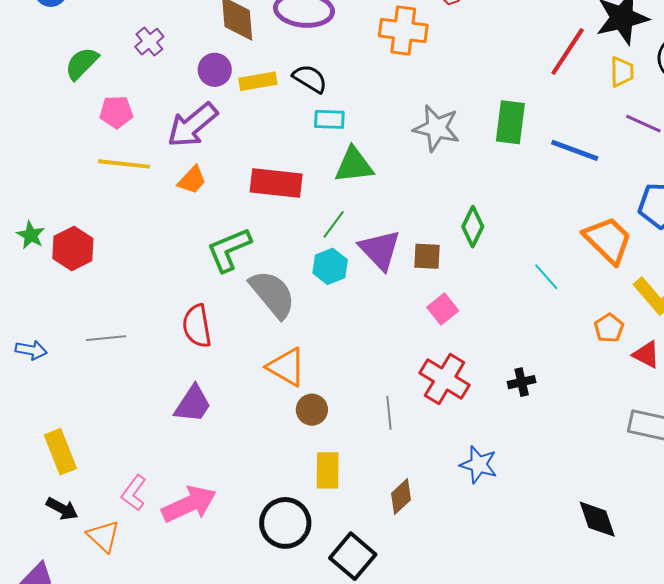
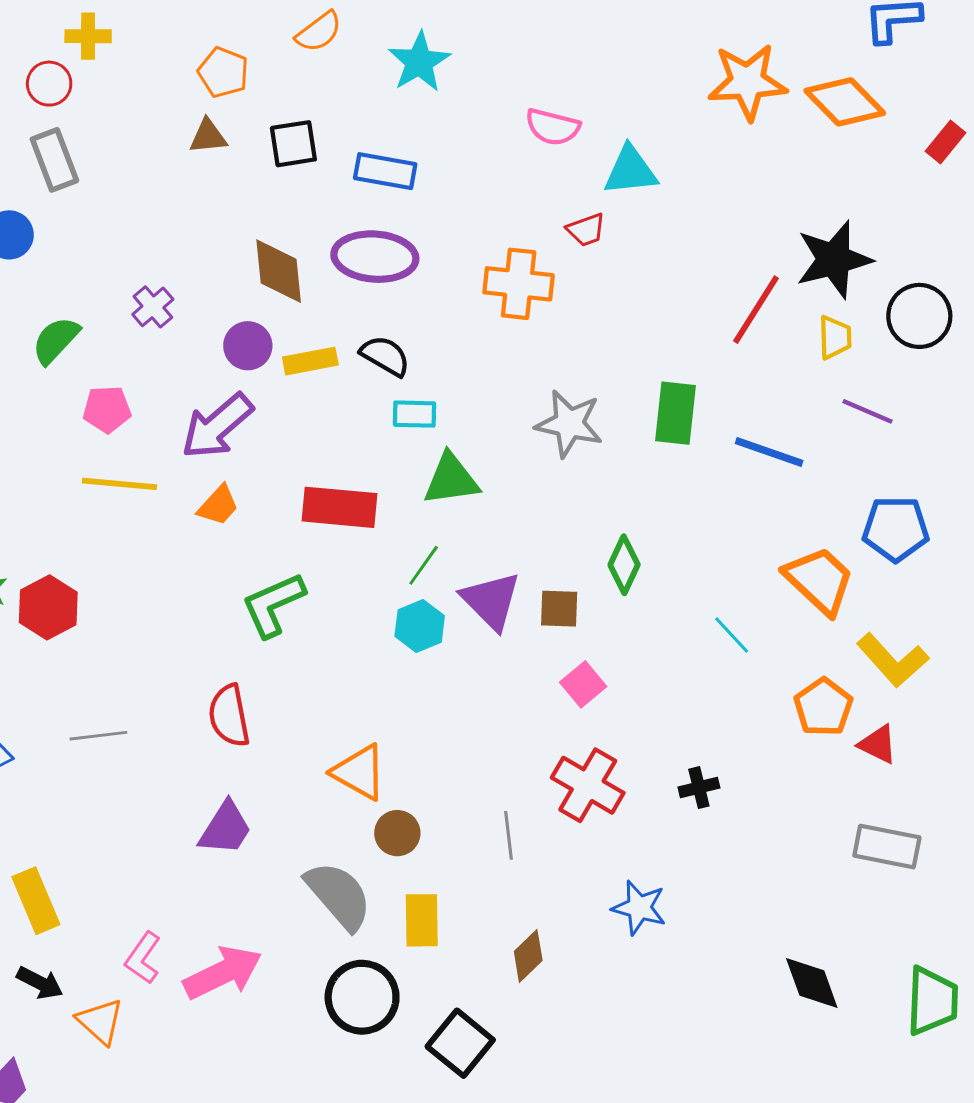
gray semicircle: (272, 294) -> (339, 896), moved
orange pentagon: (609, 328) -> (823, 707), size x1.4

